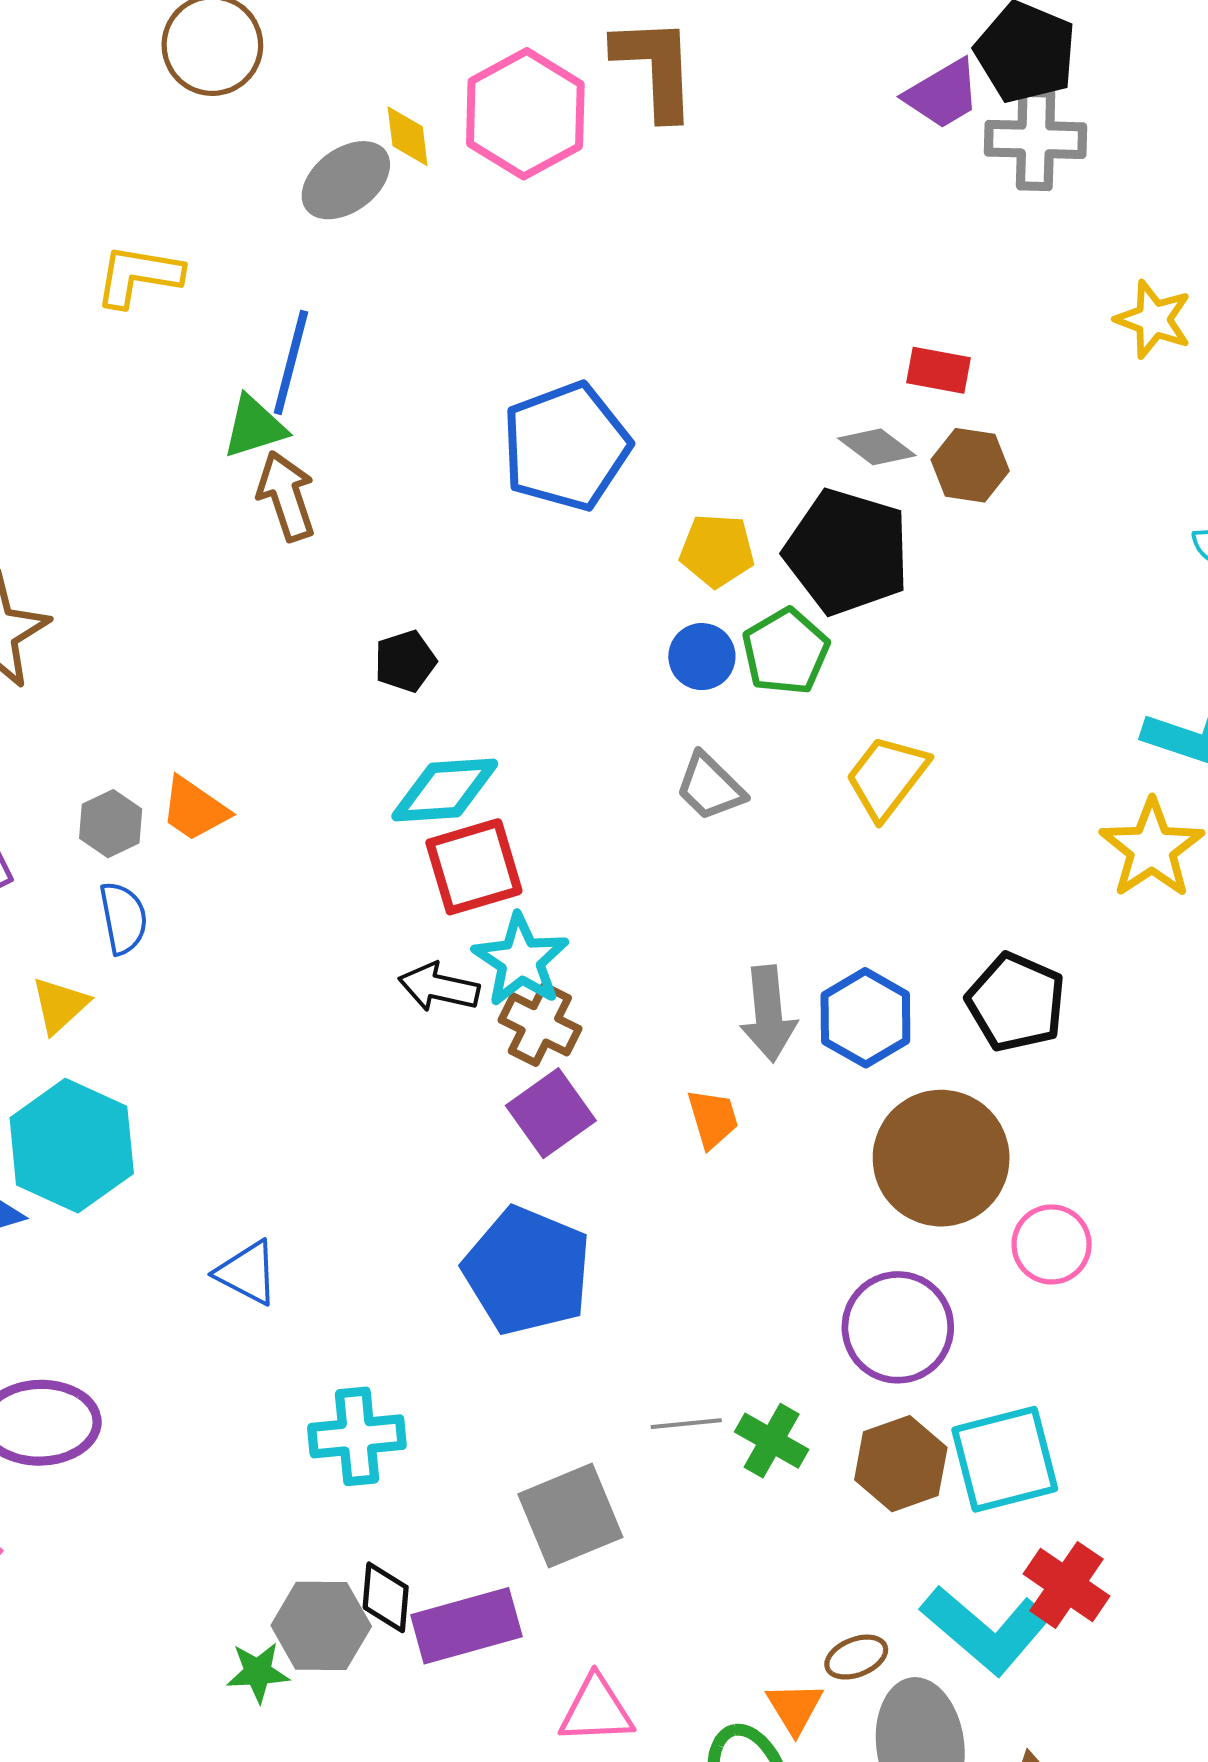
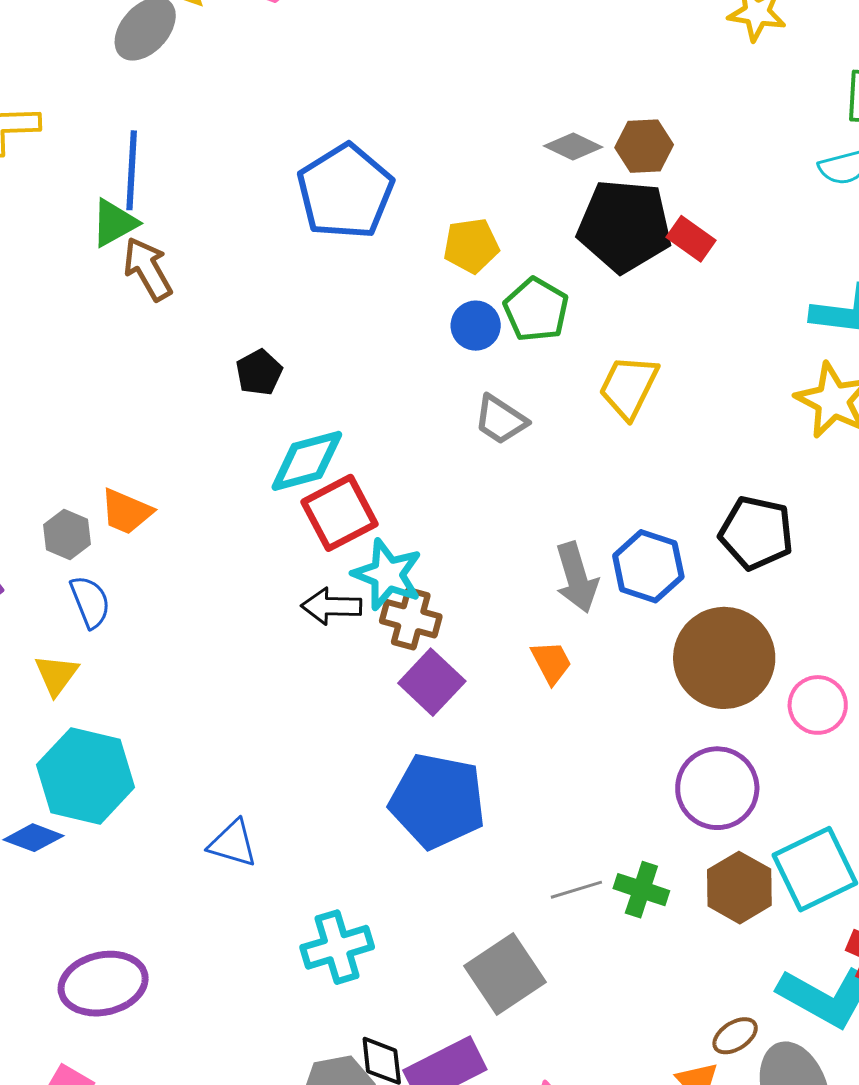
red rectangle: (939, 370) -> (691, 239), moved, turned 36
black pentagon: (847, 552) -> (625, 226), moved

